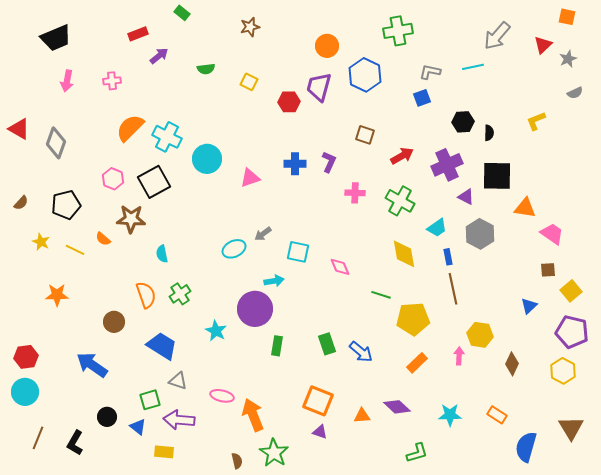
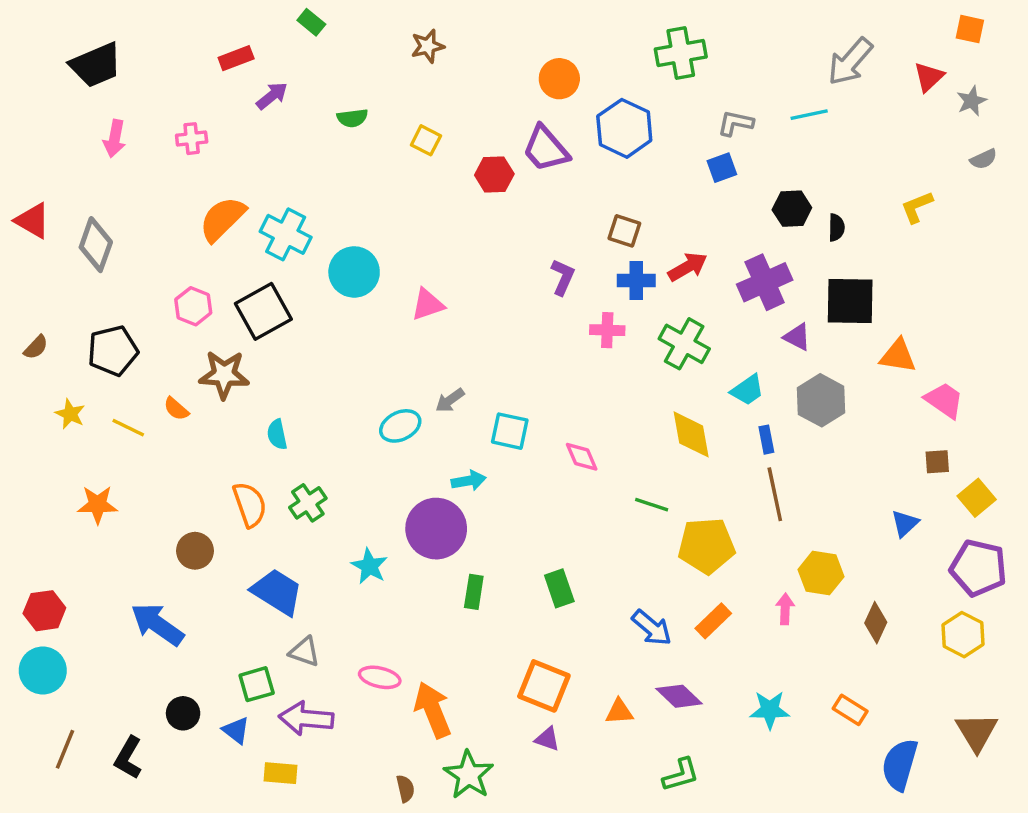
purple trapezoid: (319, 87) -> (546, 149), turned -56
blue cross: (295, 164) -> (636, 281), moved
blue arrow: (361, 352) -> (652, 628), moved
green L-shape: (417, 453) -> (681, 775), moved

